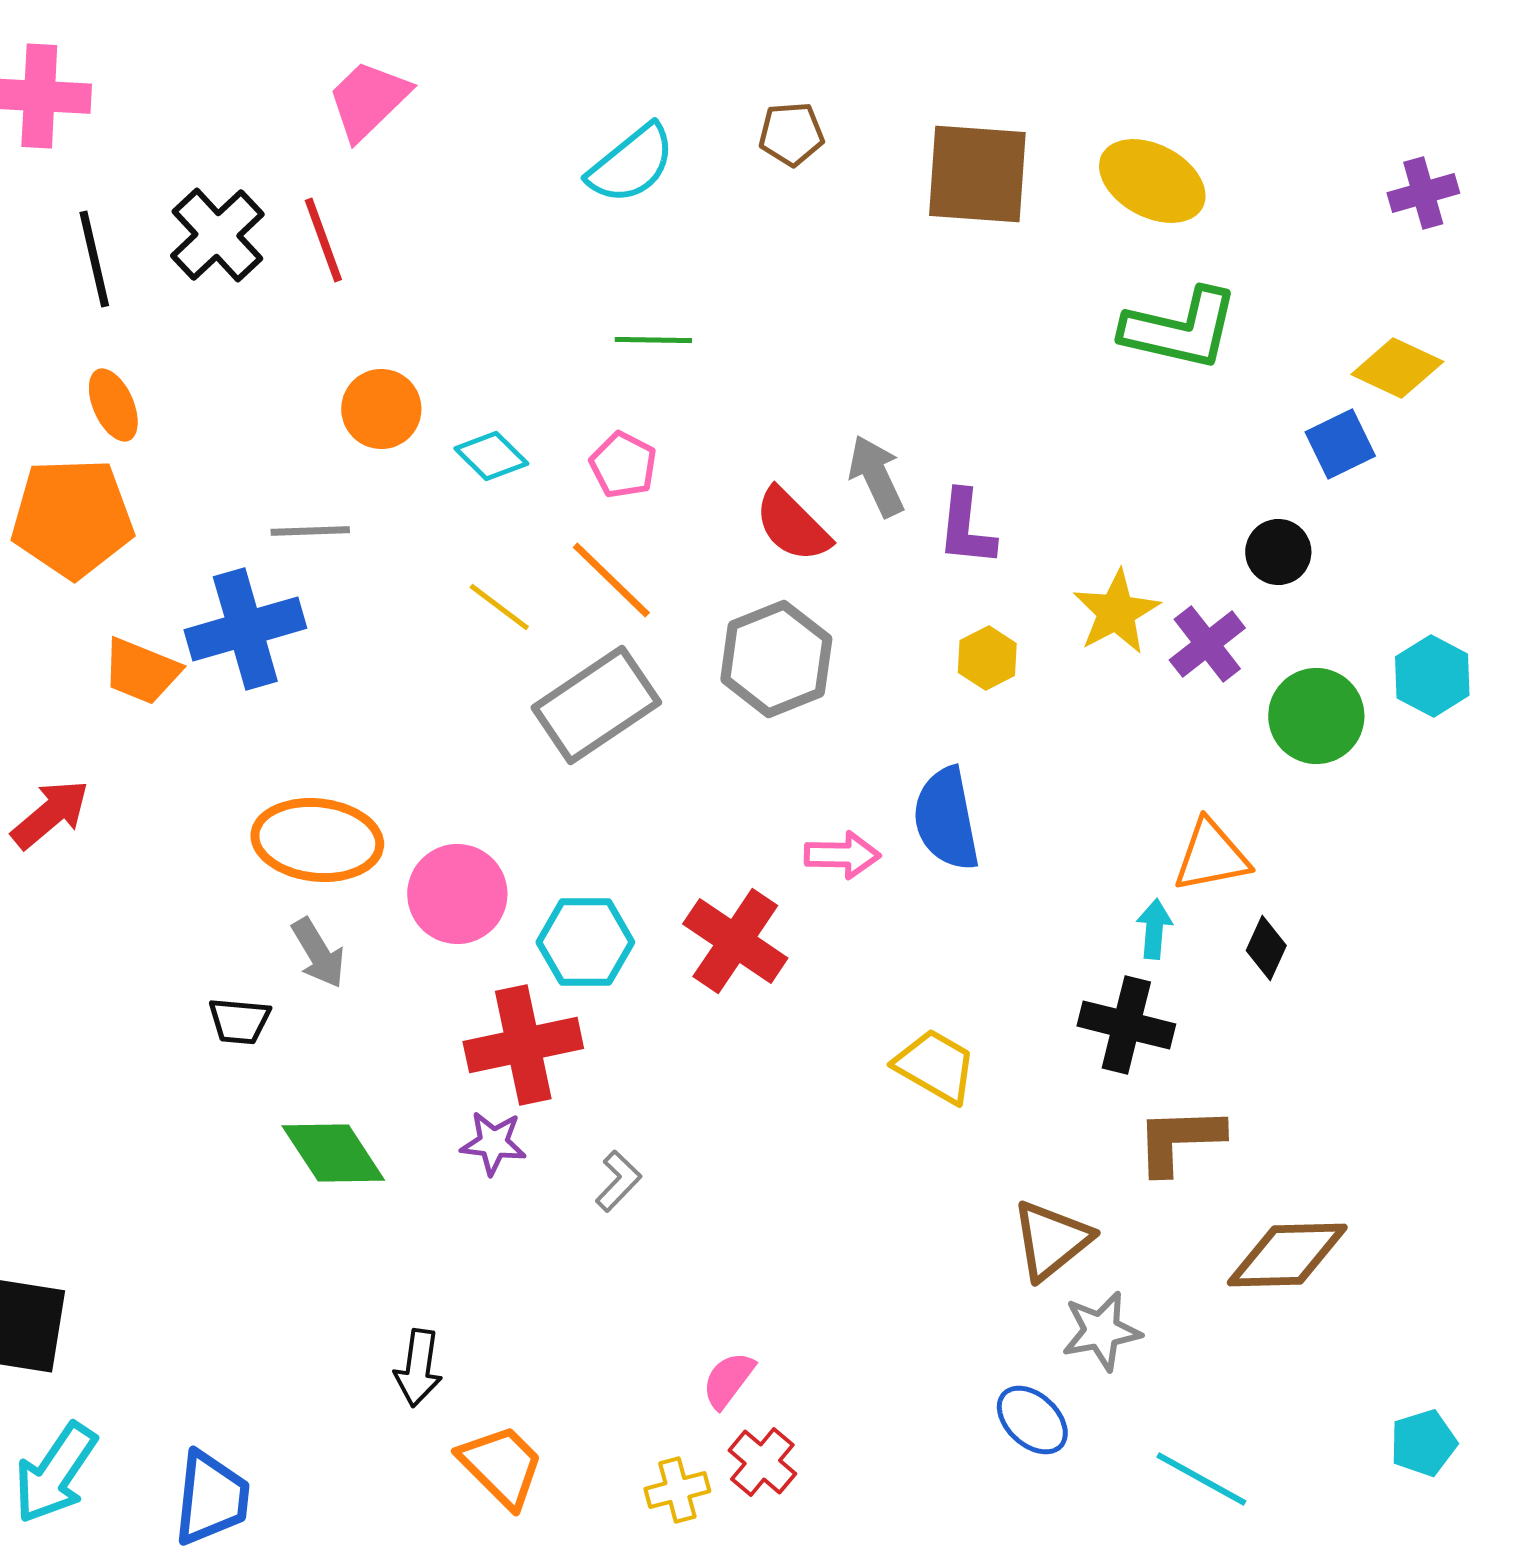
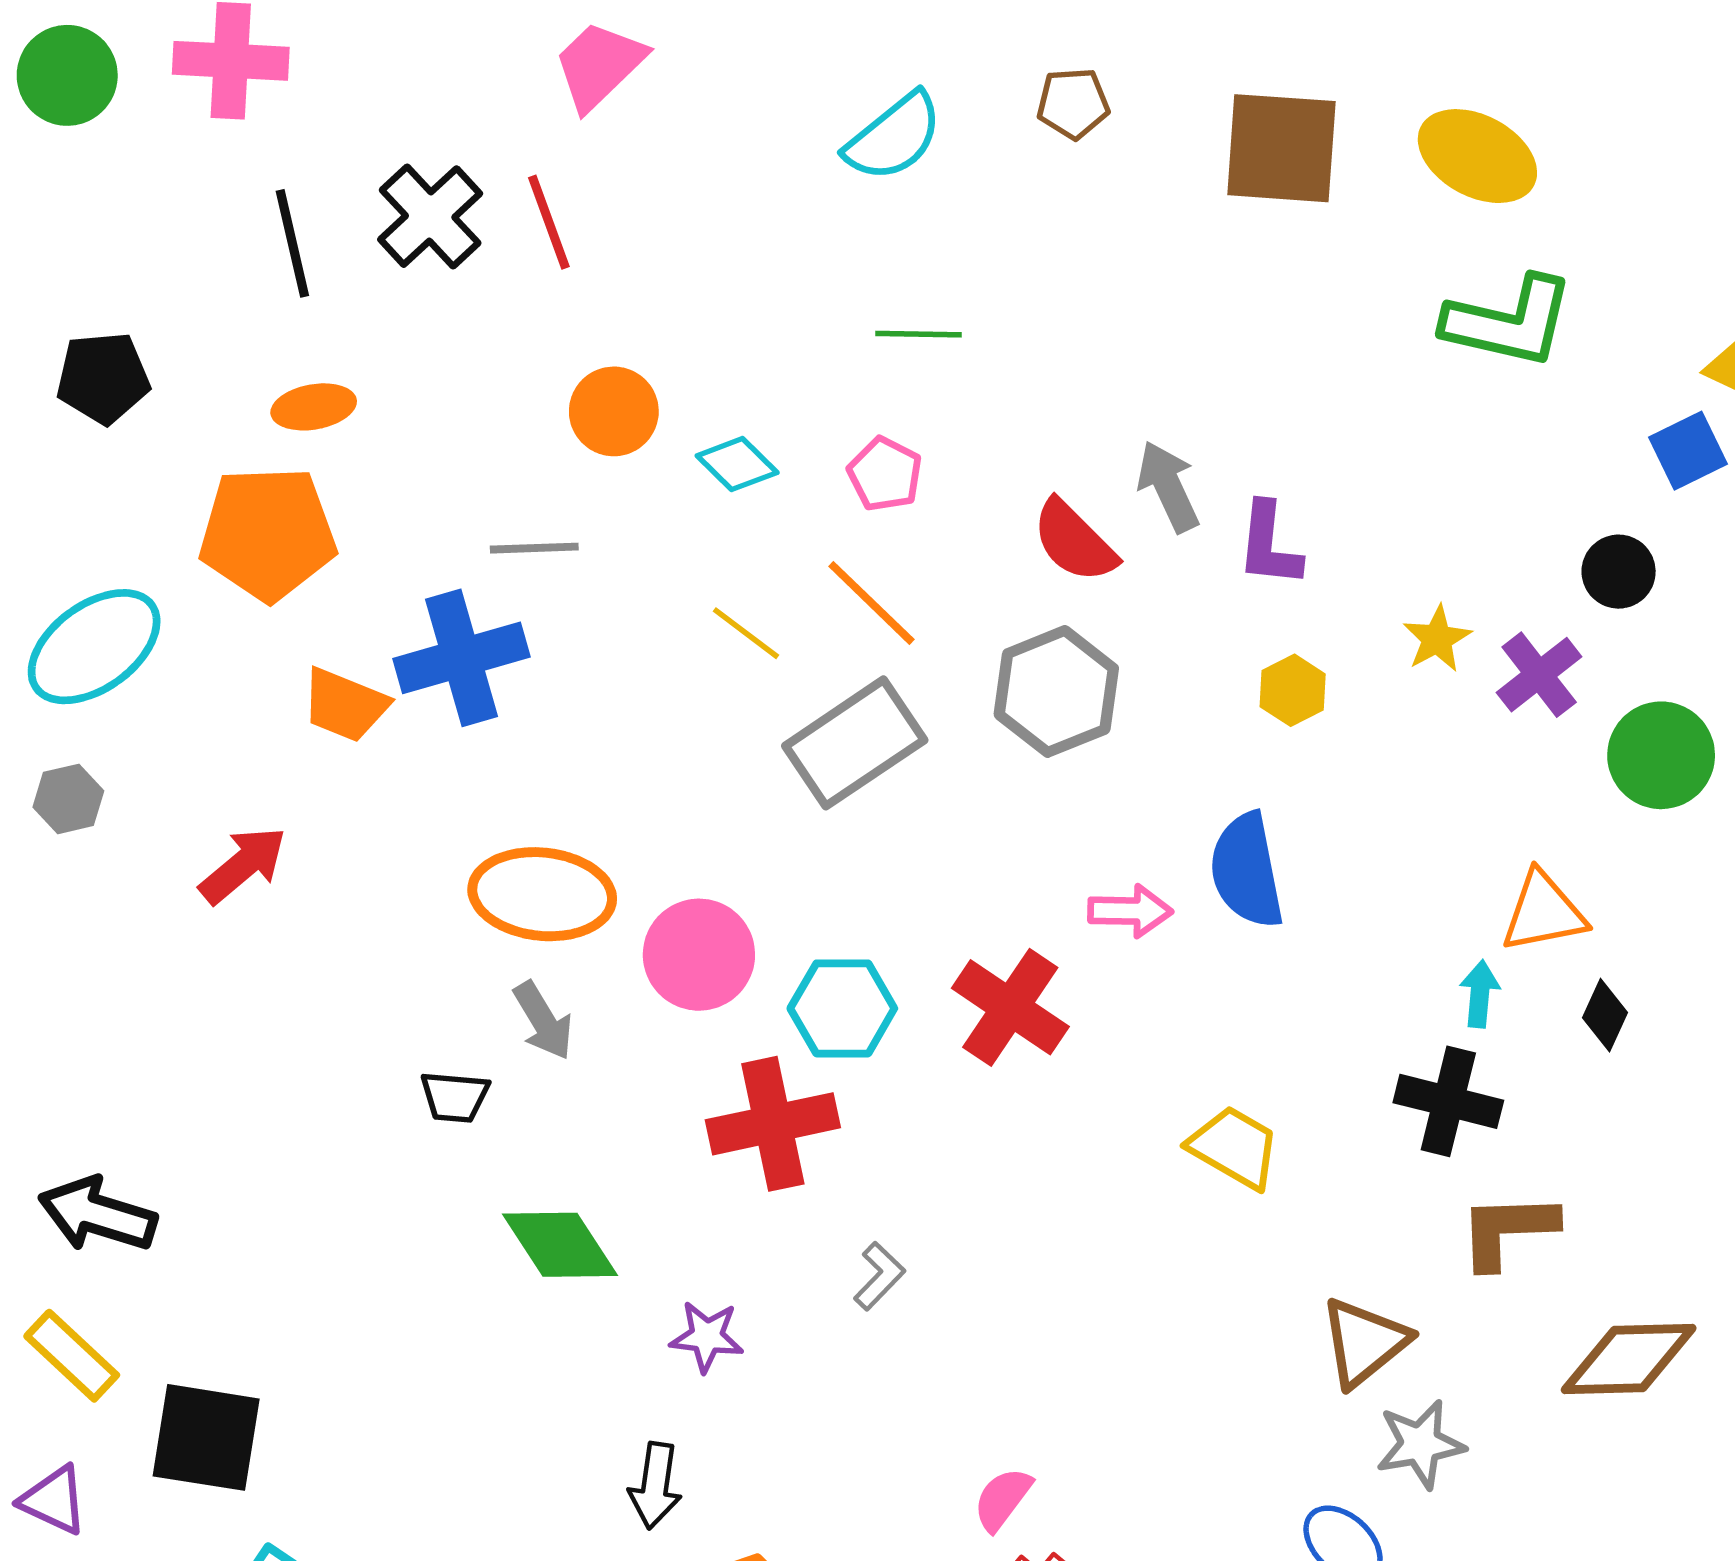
orange ellipse: (113, 405) -> (314, 407), turned -76
yellow star: (1116, 612) -> (1437, 639), size x0.7
purple star: (493, 1143) -> (707, 1337), moved

